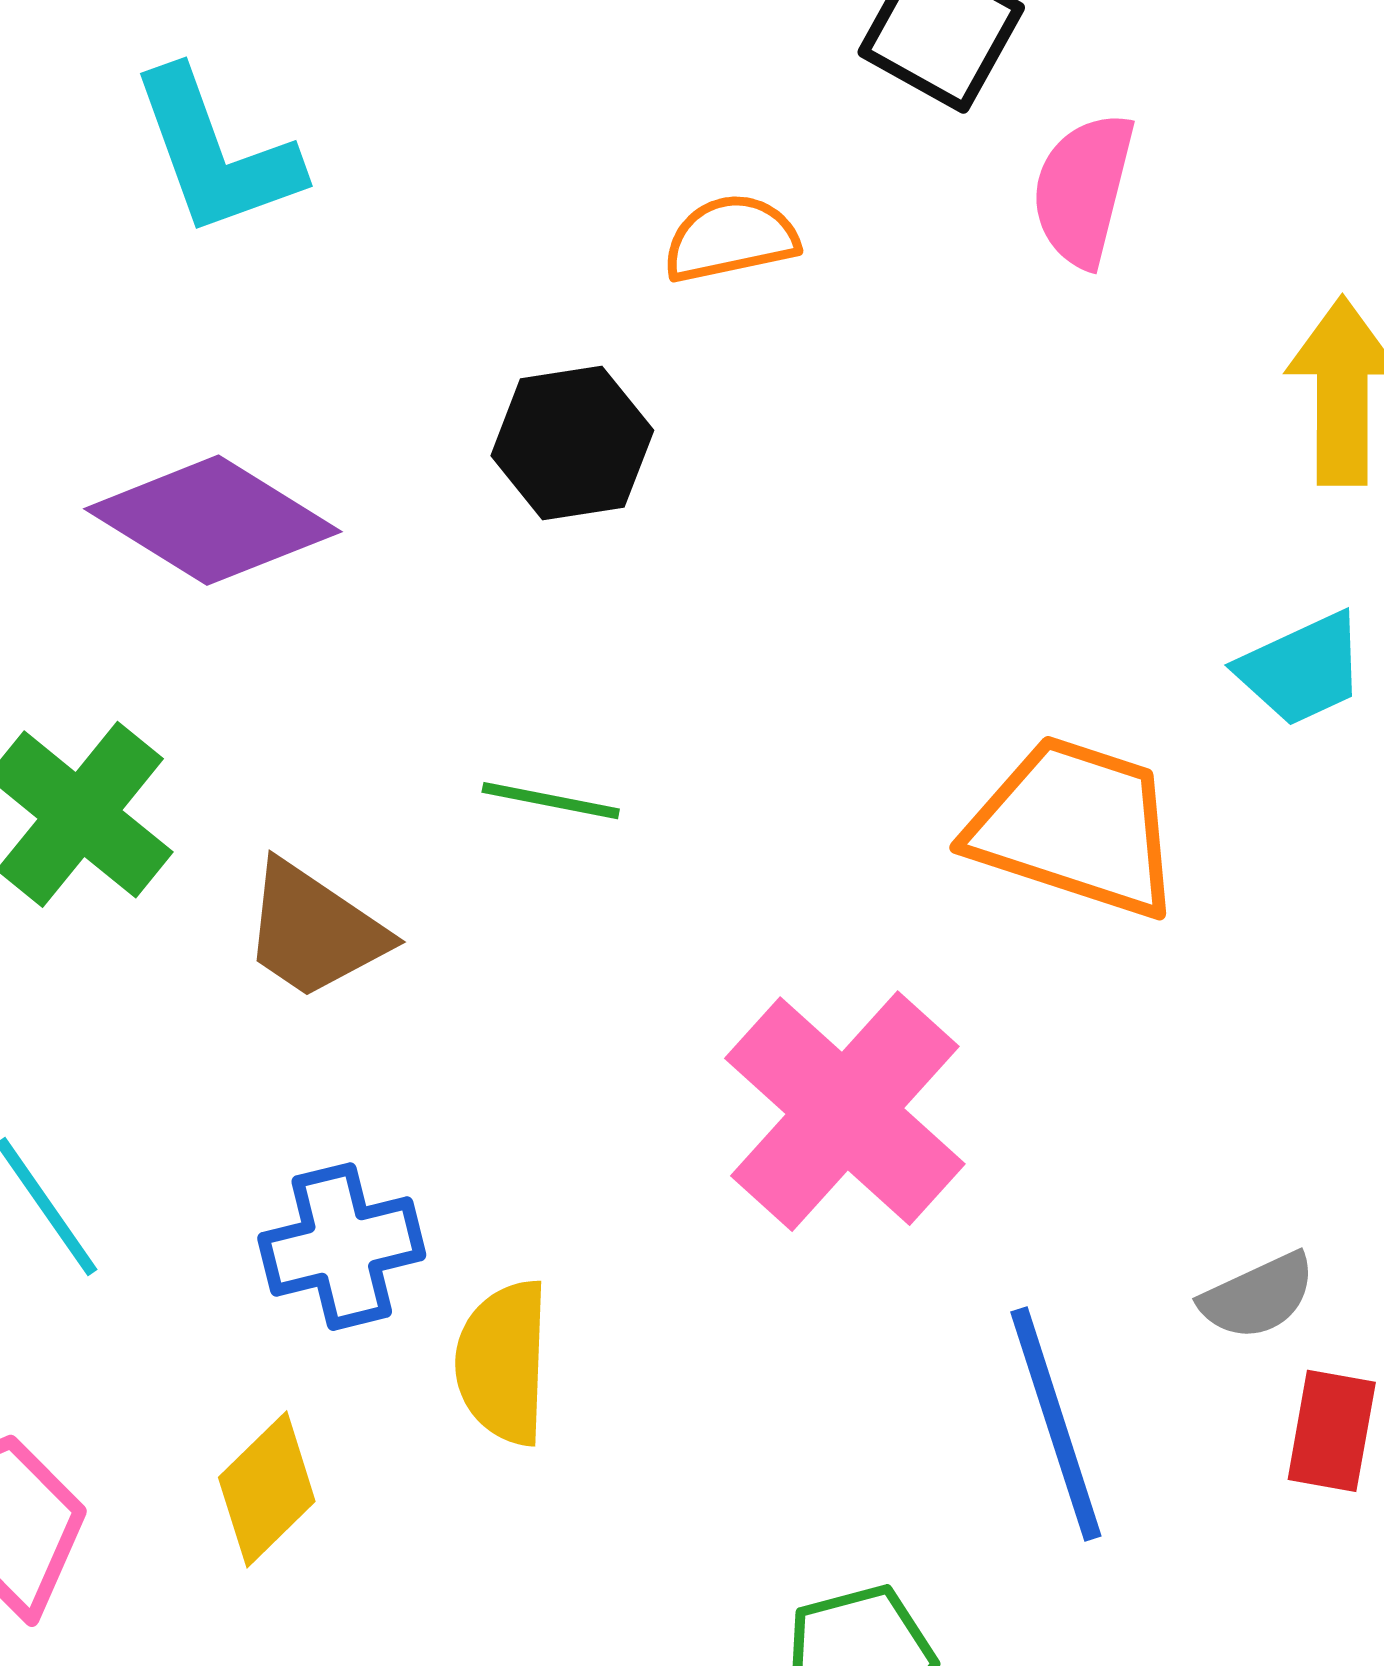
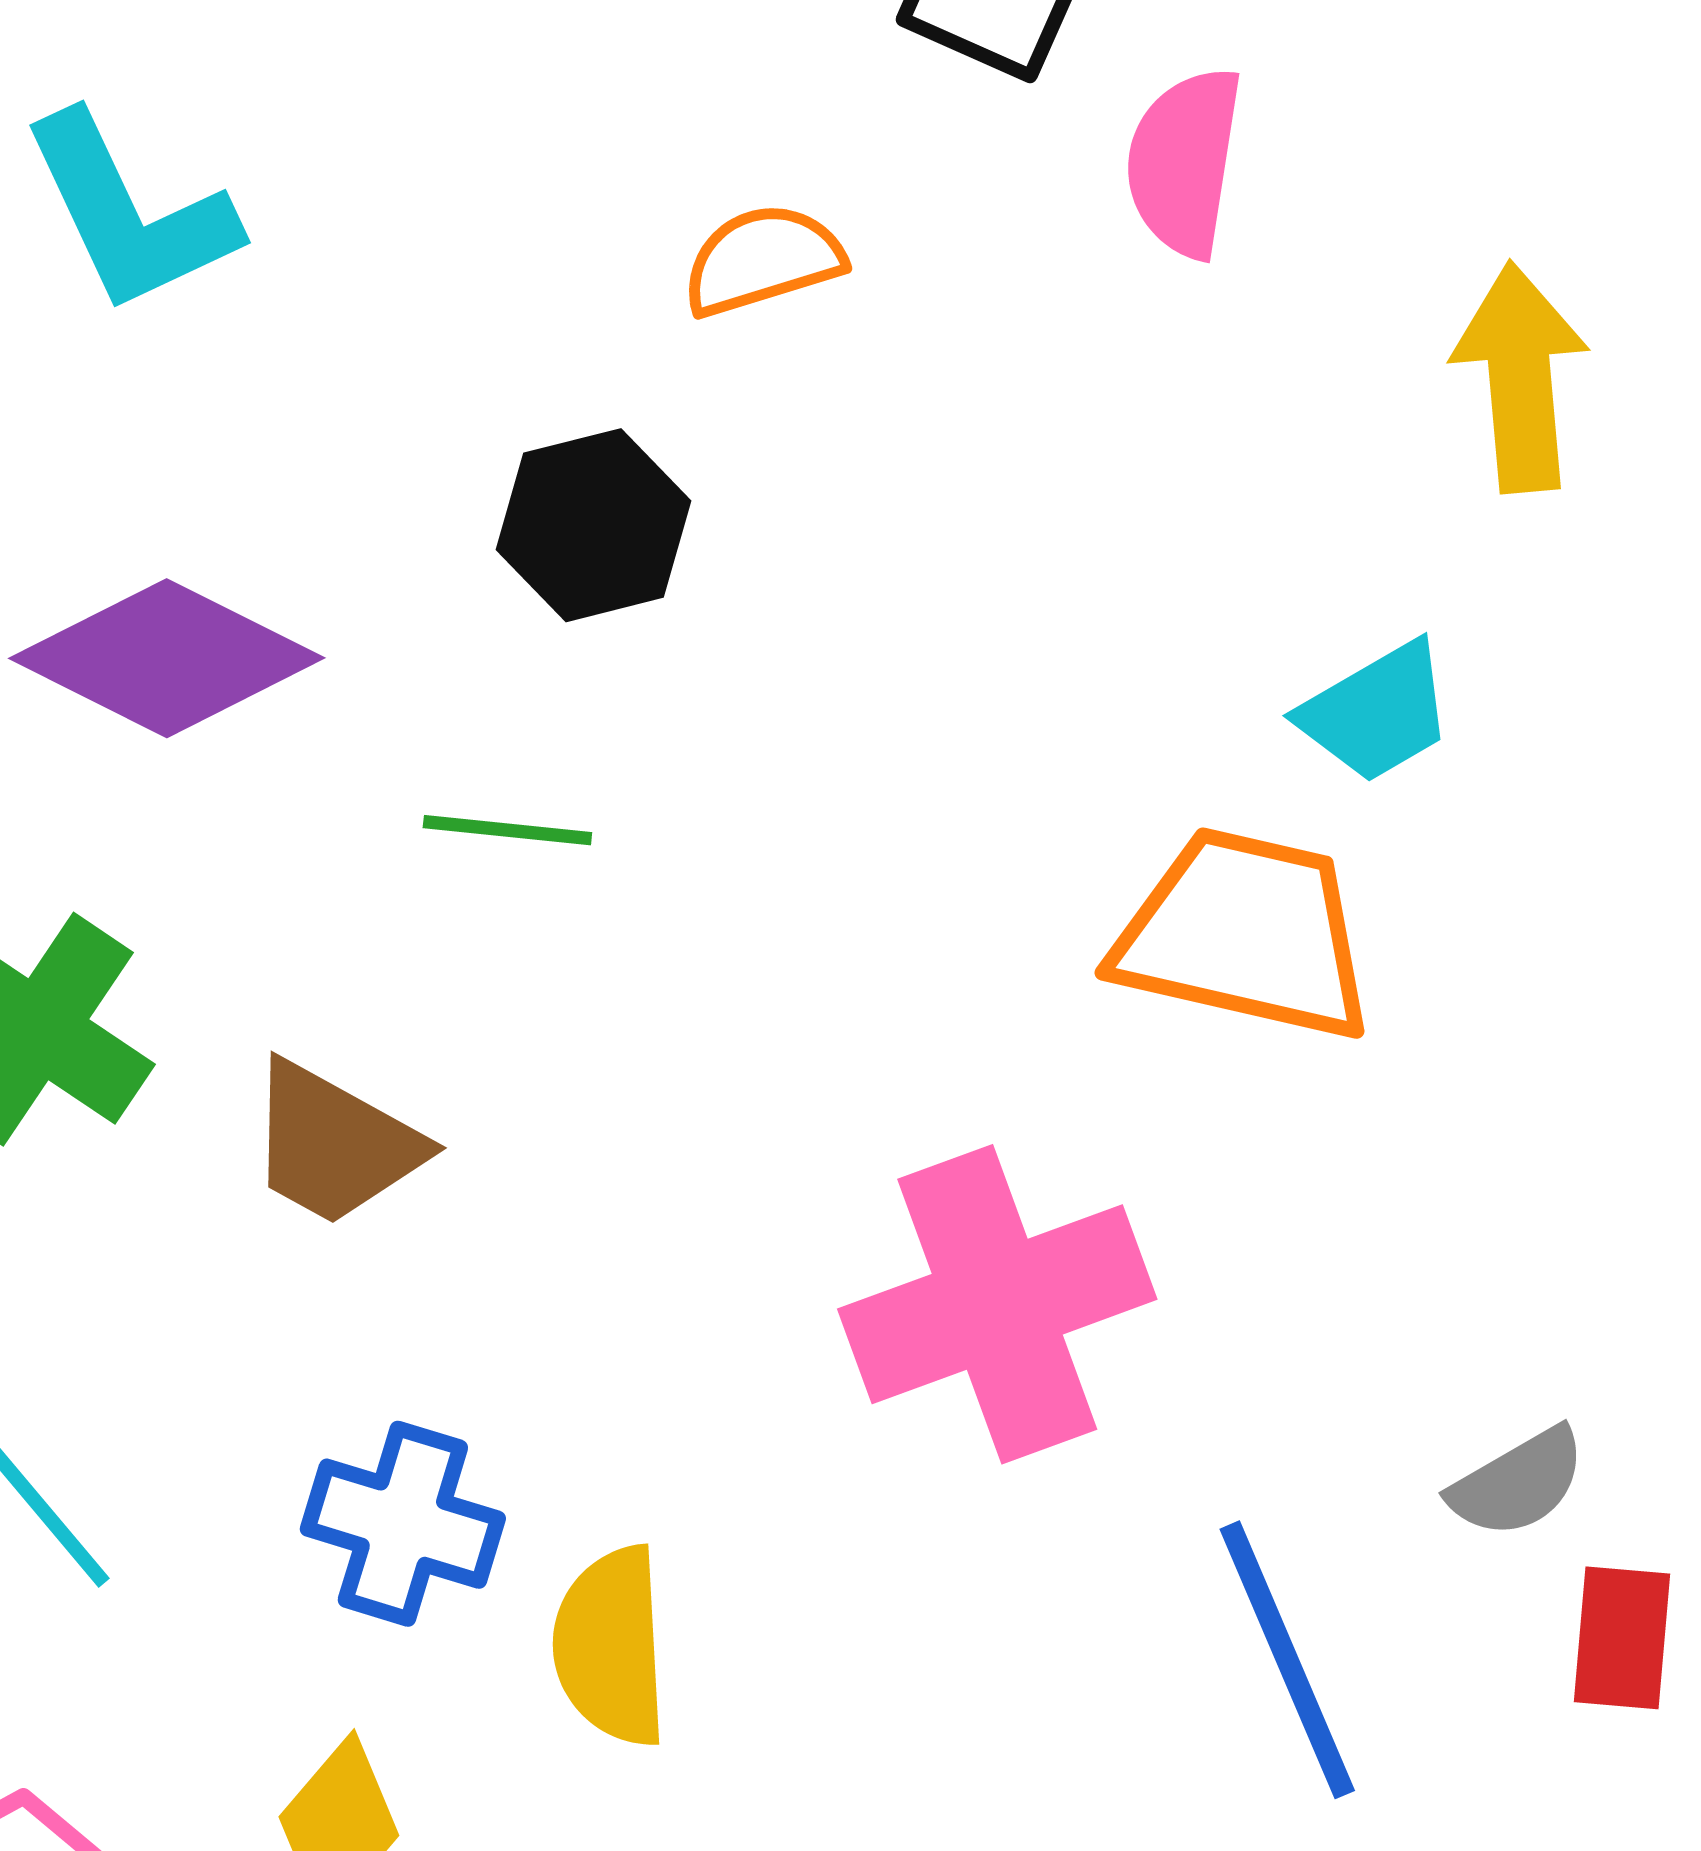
cyan trapezoid: (1302, 669) -> (1377, 712), moved
green line: (551, 801) -> (507, 830), moved
pink cross: (845, 1111) -> (997, 1304), turned 33
blue cross: (342, 1247) -> (403, 1524), turned 36

